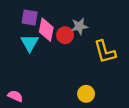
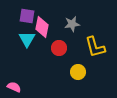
red circle: (65, 35) -> (59, 48), moved
yellow circle: (86, 94) -> (78, 72), moved

